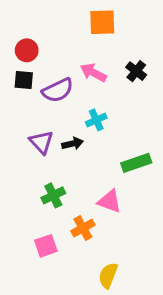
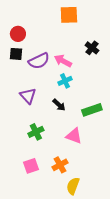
pink arrow: (93, 73) -> (63, 61), moved
black arrow: (73, 144) -> (59, 105), moved, turned 56
orange cross: (83, 228) -> (60, 165), moved

